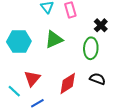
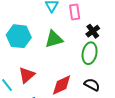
black cross: (101, 25) -> (93, 31), moved

